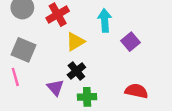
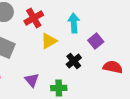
black cross: (76, 71) -> (74, 61), moved
red semicircle: (136, 91) -> (113, 67), moved

